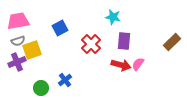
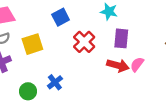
blue square: (60, 28) -> (61, 17), moved
yellow square: (32, 50) -> (32, 44), moved

